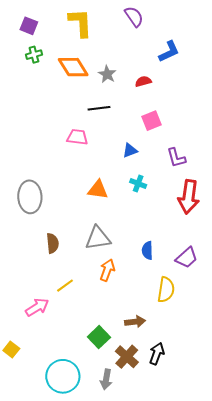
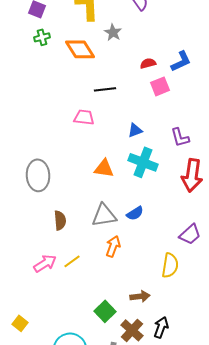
blue L-shape: (169, 52) -> (181, 61), moved
gray star: (107, 74) -> (113, 32), moved
pink square: (152, 121) -> (160, 86), moved
cyan cross: (138, 184) -> (143, 162), size x1.8
blue semicircle: (147, 251) -> (135, 213), moved, turned -120
pink arrow: (37, 307) -> (45, 263), moved

